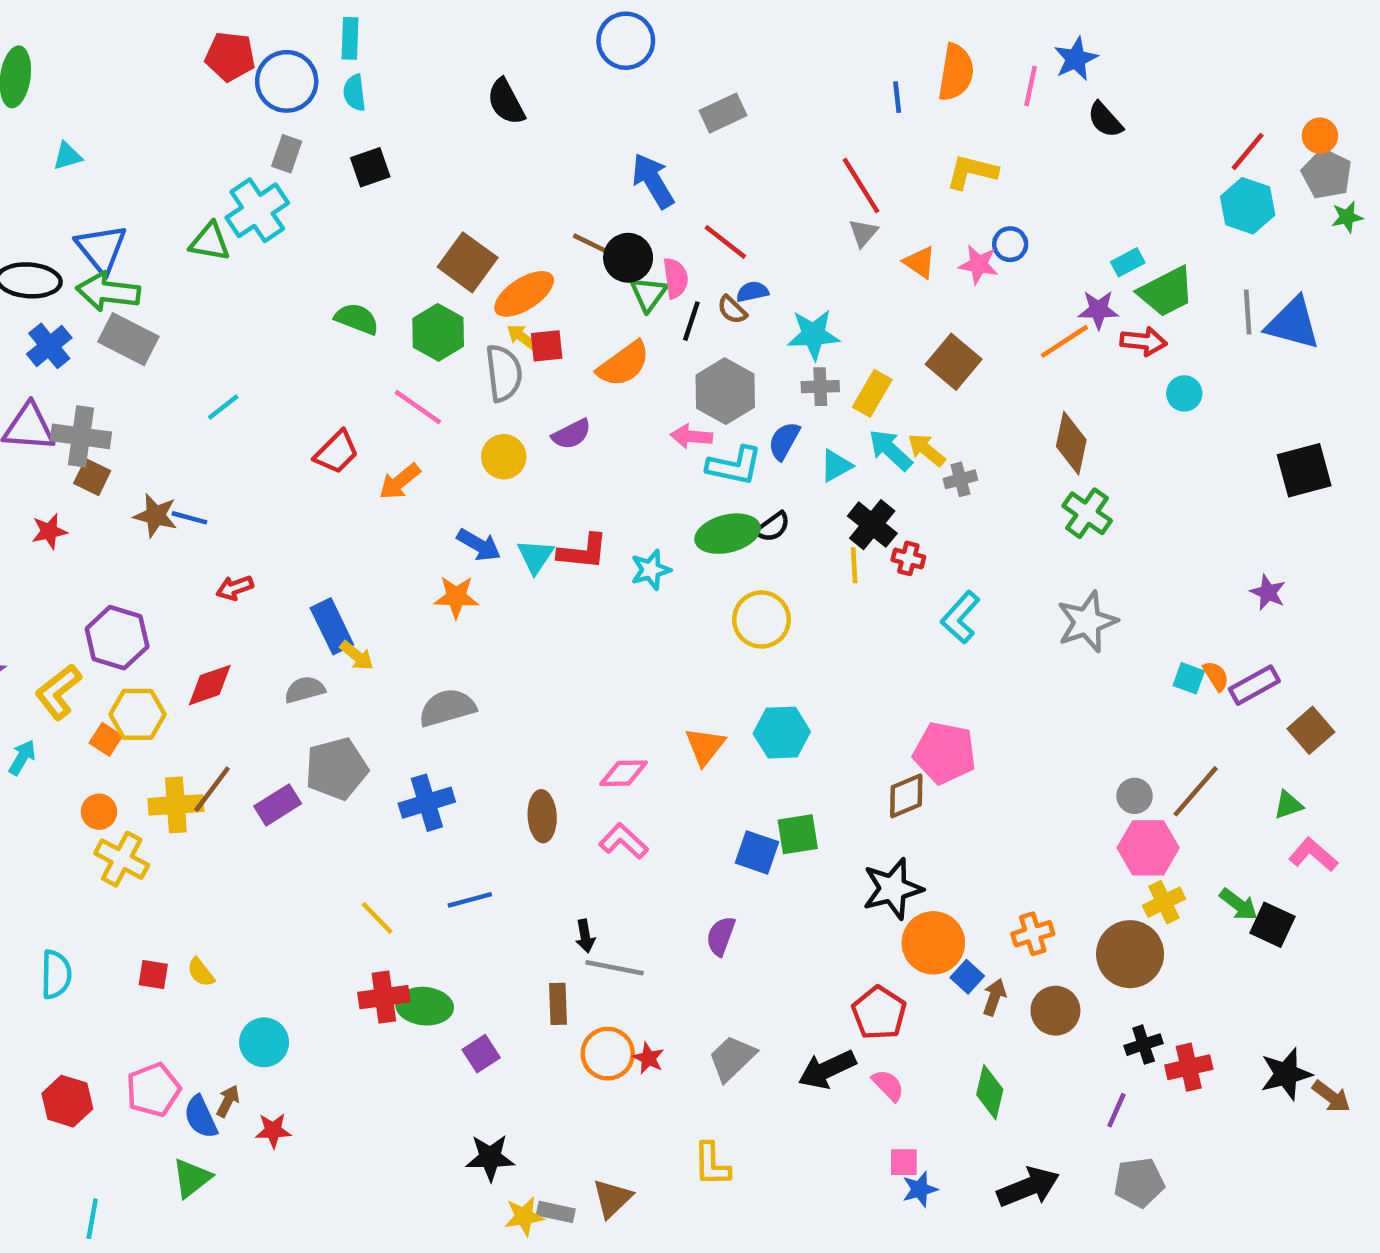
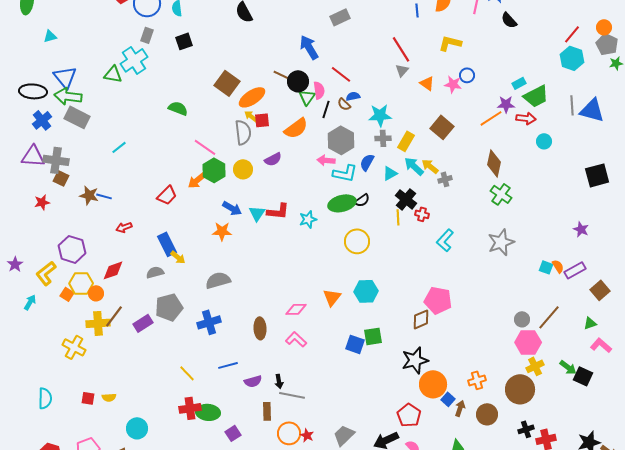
green hexagon: (438, 332) -> (214, 170), moved
red trapezoid: (336, 452) -> (167, 195), moved
orange circle: (99, 812) -> (96, 293), moved
purple semicircle: (721, 936) -> (253, 381), moved, turned -126
yellow semicircle: (201, 972) -> (109, 397), turned -56

